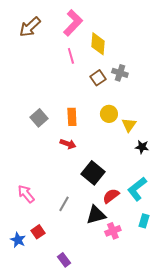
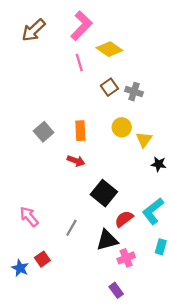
yellow diamond: (98, 44) -> (109, 49), turned -60
gray cross: (120, 73) -> (134, 92), moved
purple rectangle: (64, 260) -> (116, 290), moved

